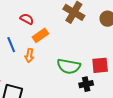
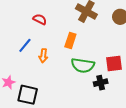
orange rectangle: (40, 35) -> (70, 40), moved, turned -35
blue line: (11, 45) -> (25, 45), turned 63

